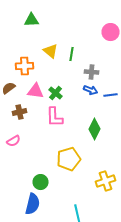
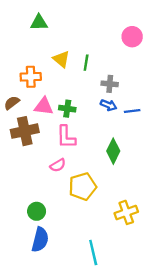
green cross: (56, 93) -> (67, 109), turned -32
brown cross: (20, 112) -> (25, 131), size x1.6
pink semicircle: (14, 141) -> (58, 165), moved
green circle: (41, 182) -> (37, 211), moved

